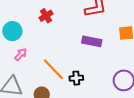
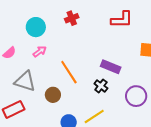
purple rectangle: (92, 41) -> (111, 67), moved
black cross: (76, 78) -> (101, 86), moved, turned 32

